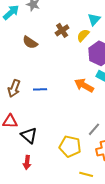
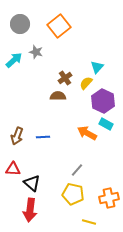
brown semicircle: (30, 42) -> (58, 96), moved, turned 147
gray line: (94, 129) -> (77, 170), moved
red arrow: (27, 162) -> (30, 210), size x1.6

